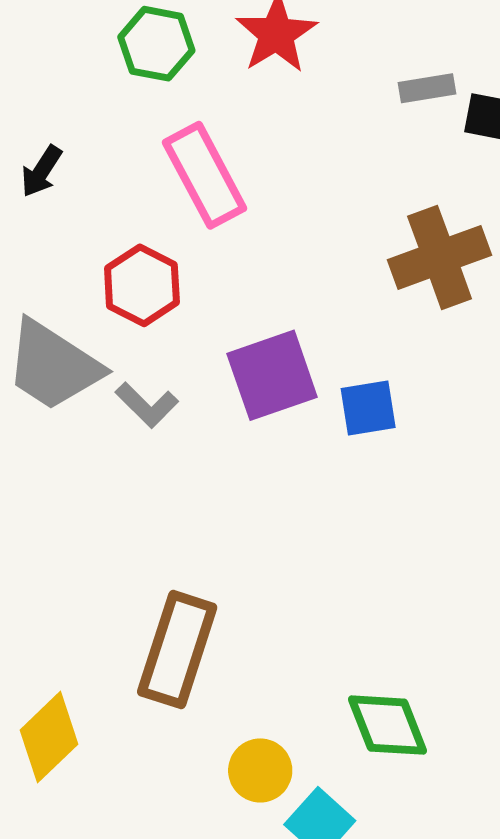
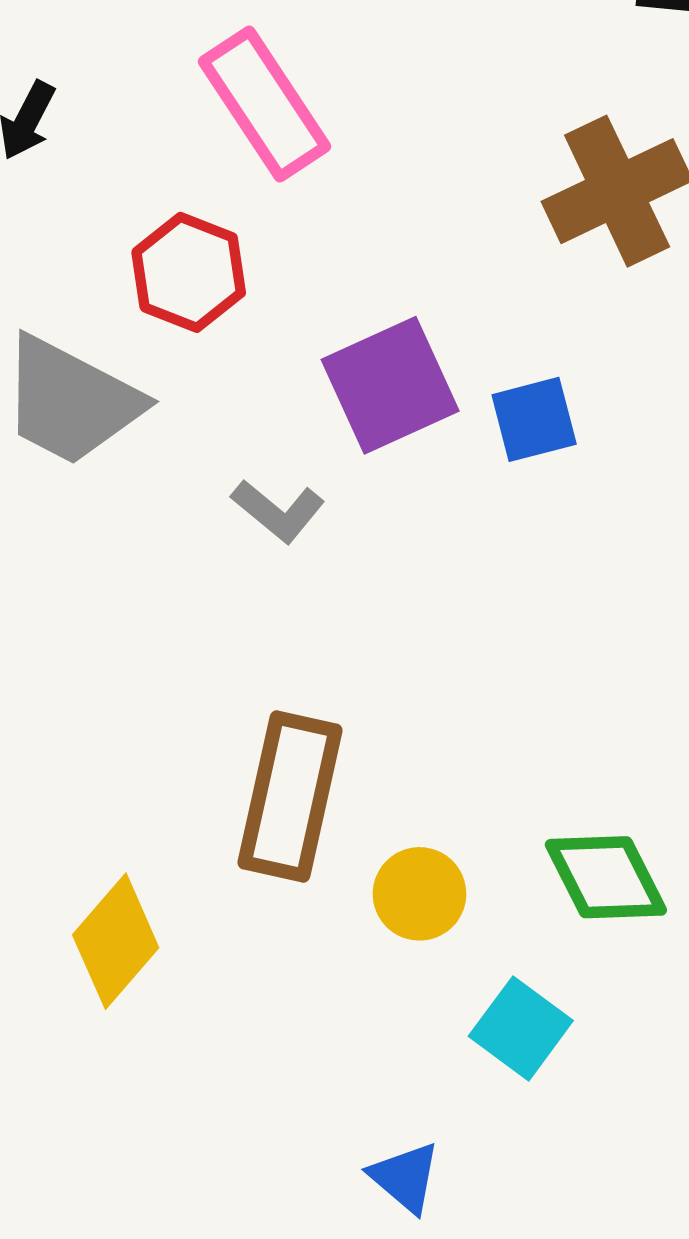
gray L-shape: (147, 405) -> (278, 511), moved
yellow circle: (260, 770) -> (419, 894), moved

